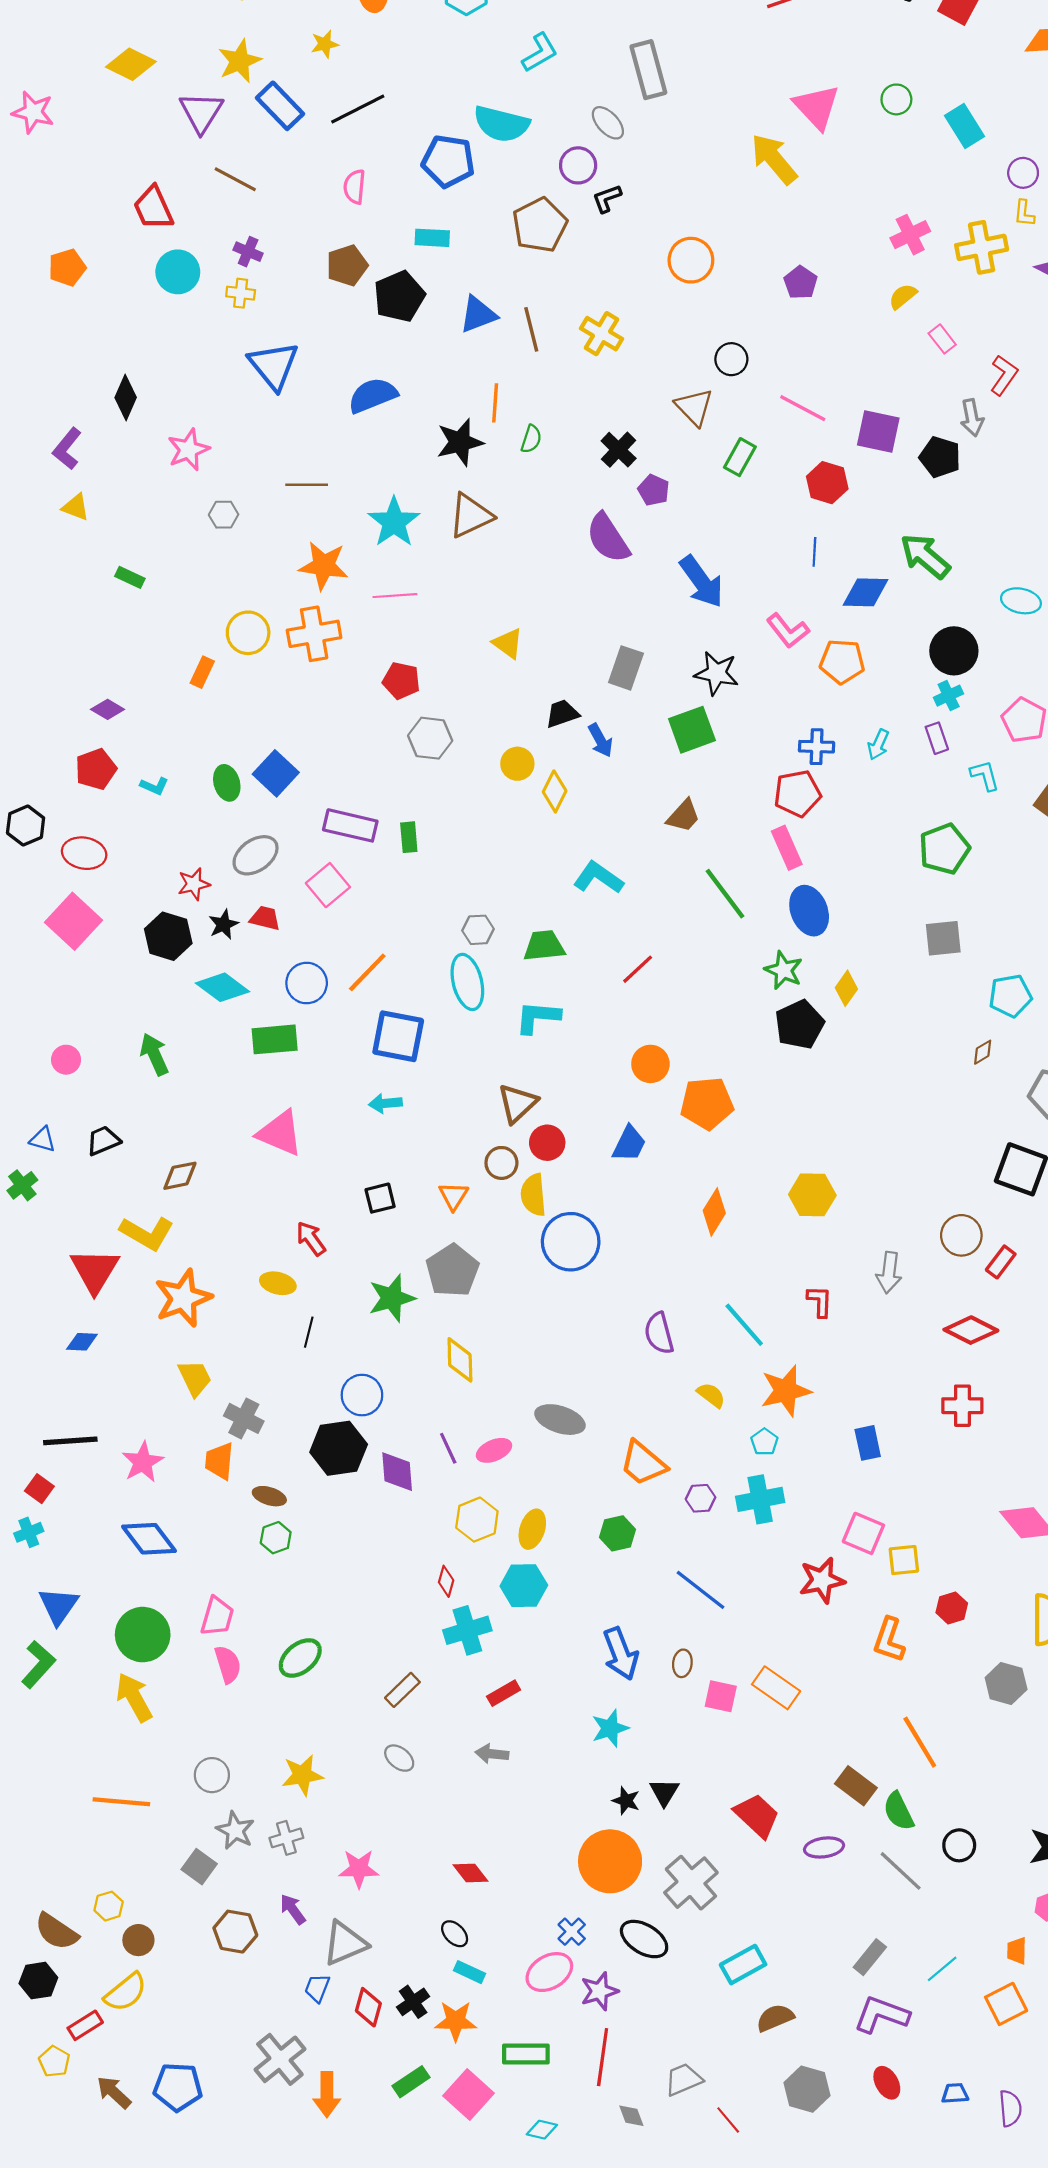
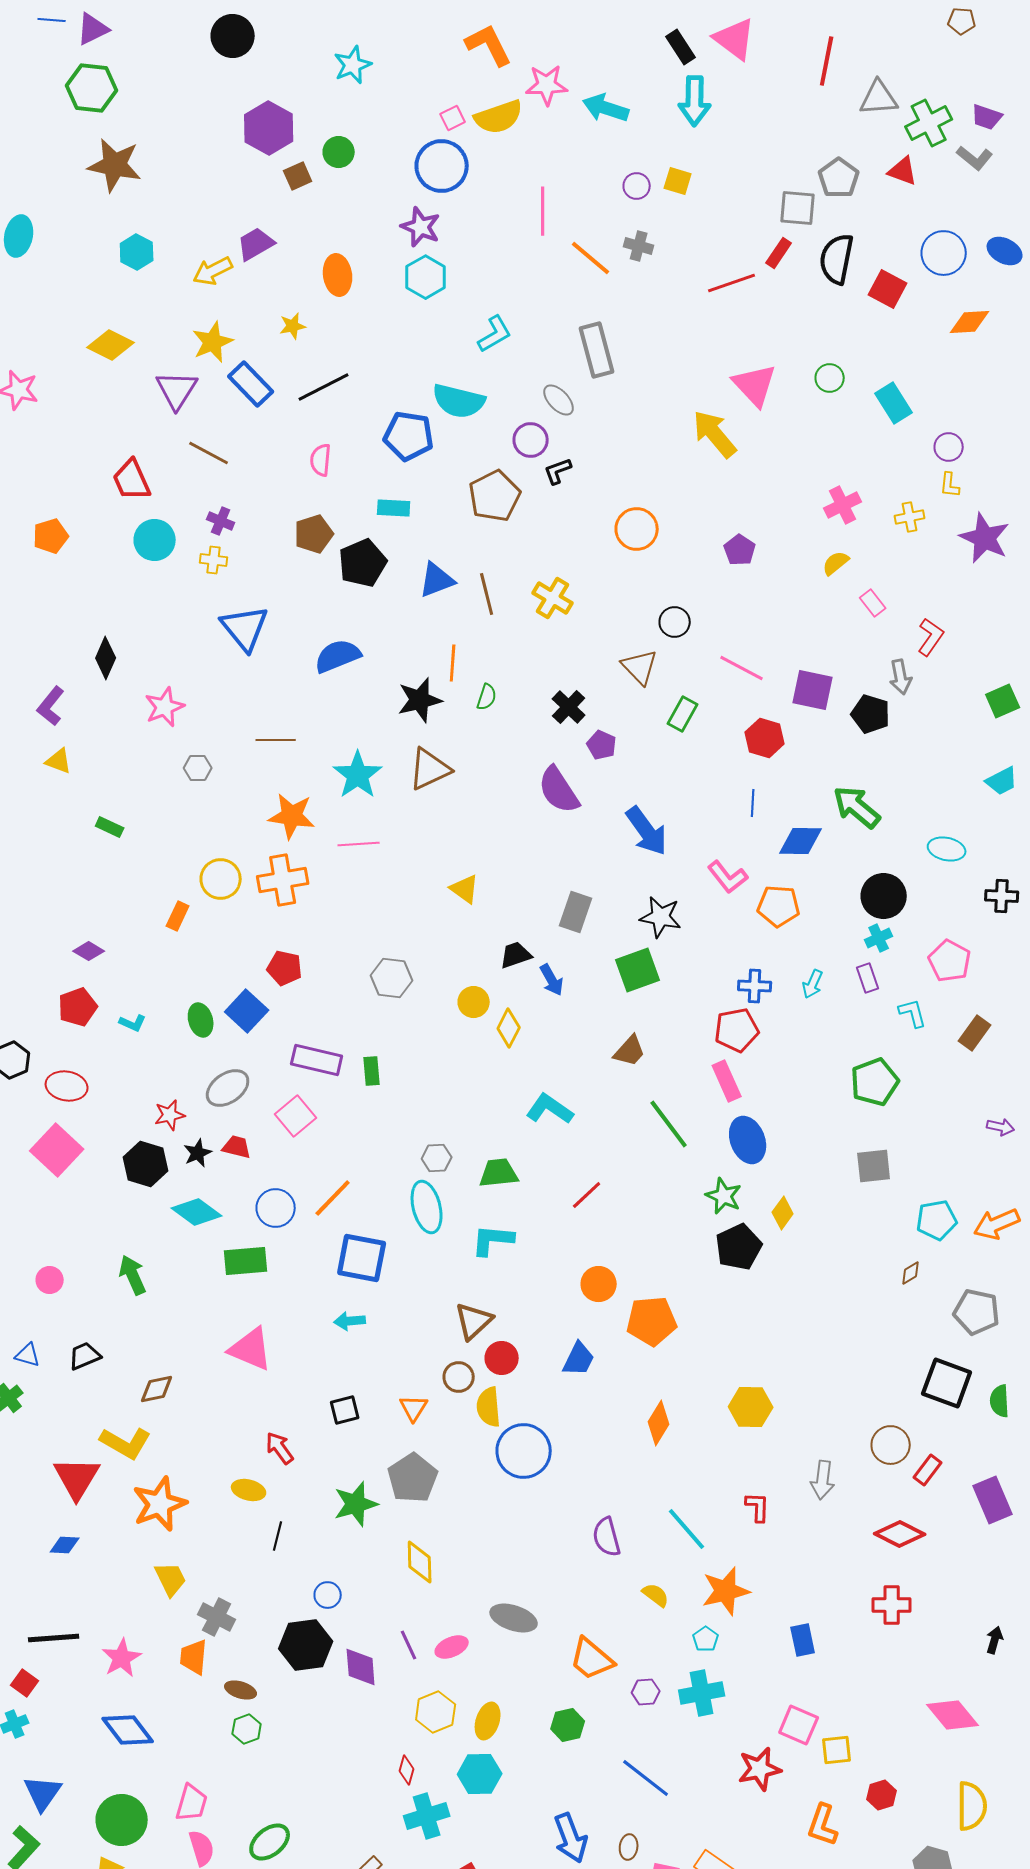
yellow cross: (982, 247) -> (910, 517), size x0.6
red pentagon: (401, 681) -> (285, 968), moved
blue circle: (362, 1395) -> (328, 1595), size x0.7

